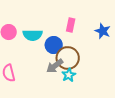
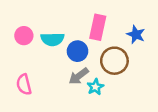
pink rectangle: (71, 25) -> (98, 27), size x1.5
brown circle: (68, 58) -> (114, 61), moved

